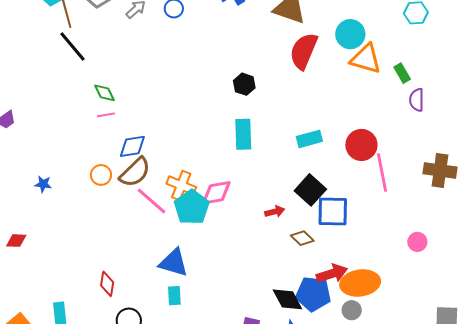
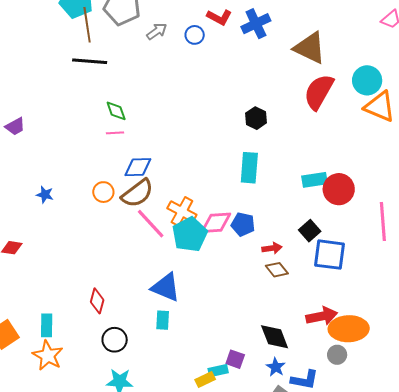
black line: (73, 46) -> (90, 61), turned -52
red circle: (361, 145) -> (339, 189), moved
black square: (310, 190) -> (310, 231), size x0.7
brown diamond: (302, 238) -> (277, 270), moved
blue pentagon: (313, 294) -> (243, 224), moved, size x0.7

